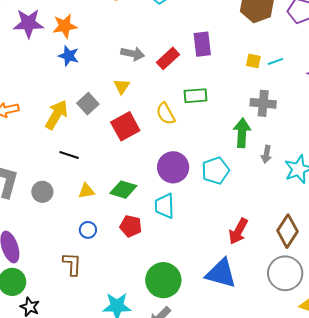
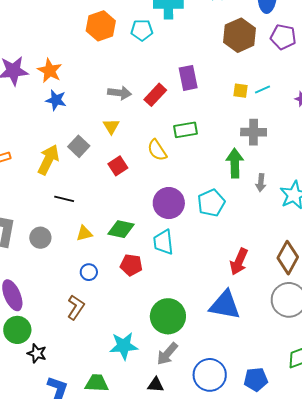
orange star: (65, 26) -> (50, 71), turned -30
red square: (125, 126) -> (118, 166), size x0.7
brown L-shape: (72, 264) -> (76, 307), turned 35

